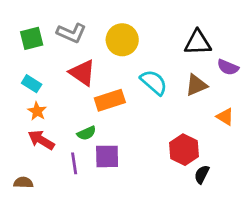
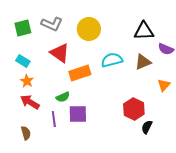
cyan semicircle: (154, 82) -> (112, 60), turned -55
orange triangle: (225, 117) -> (164, 85), turned 40
brown semicircle: (23, 183) -> (26, 133), moved, turned 72

